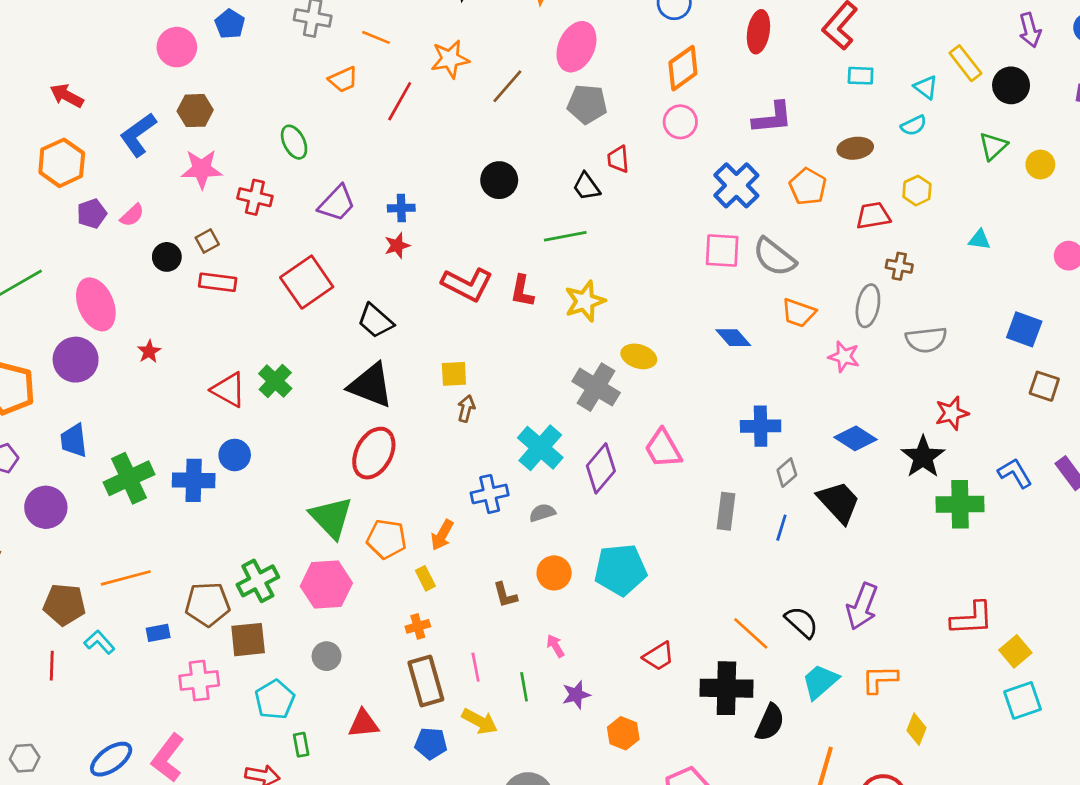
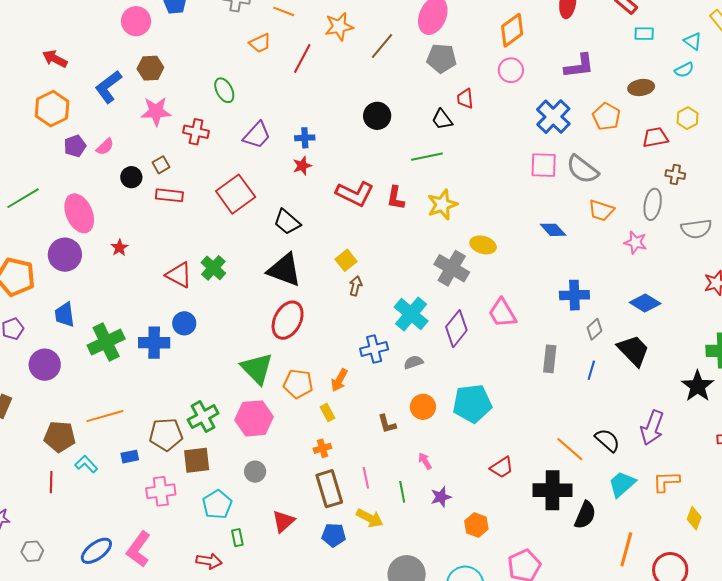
yellow square: (454, 374) -> (346, 260), turned -35
black star: (923, 457) -> (698, 386), moved
red triangle: (363, 724) -> (283, 521), turned -35

